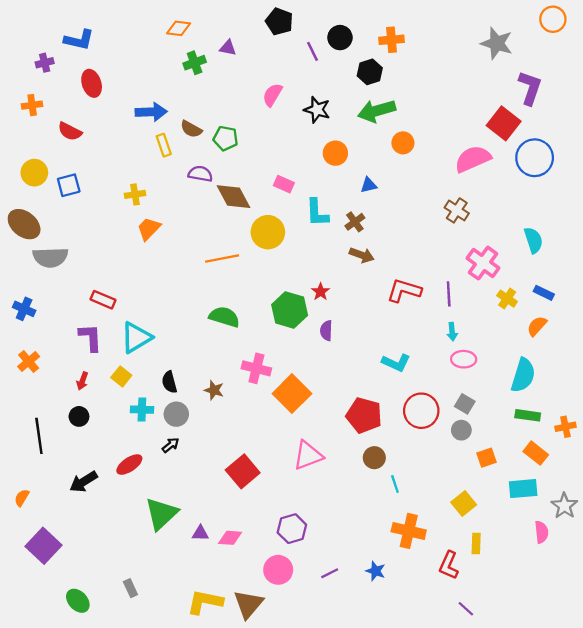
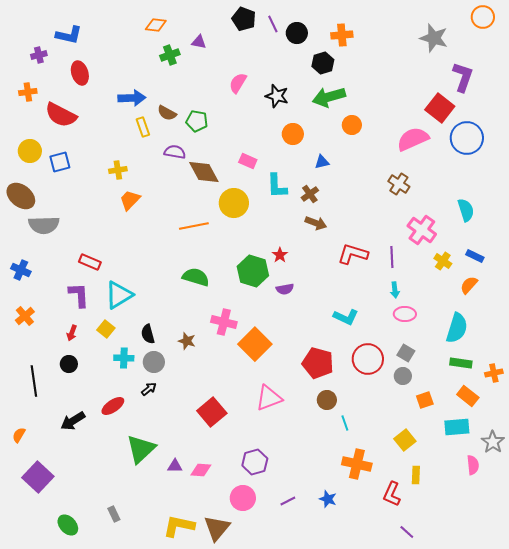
purple line: (313, 51) -> (273, 24), moved
red semicircle: (70, 131) -> (61, 115), size x1.5
purple semicircle: (326, 331) -> (285, 289), turned -102

